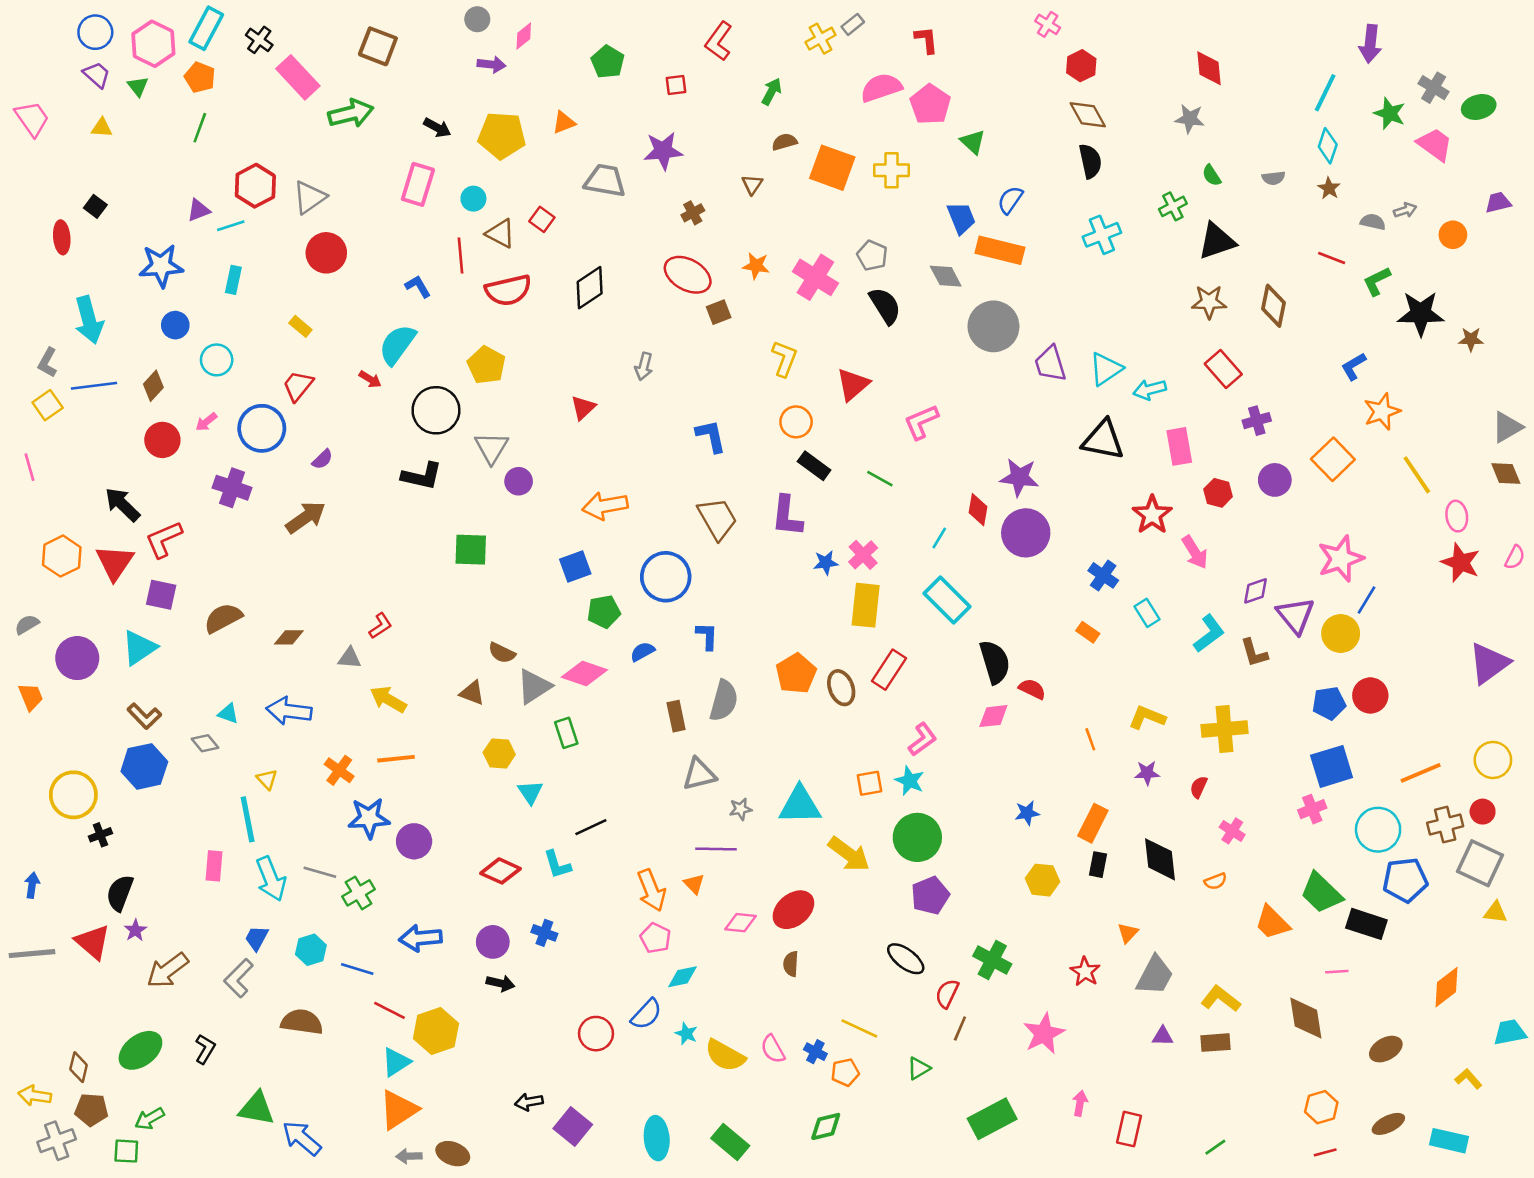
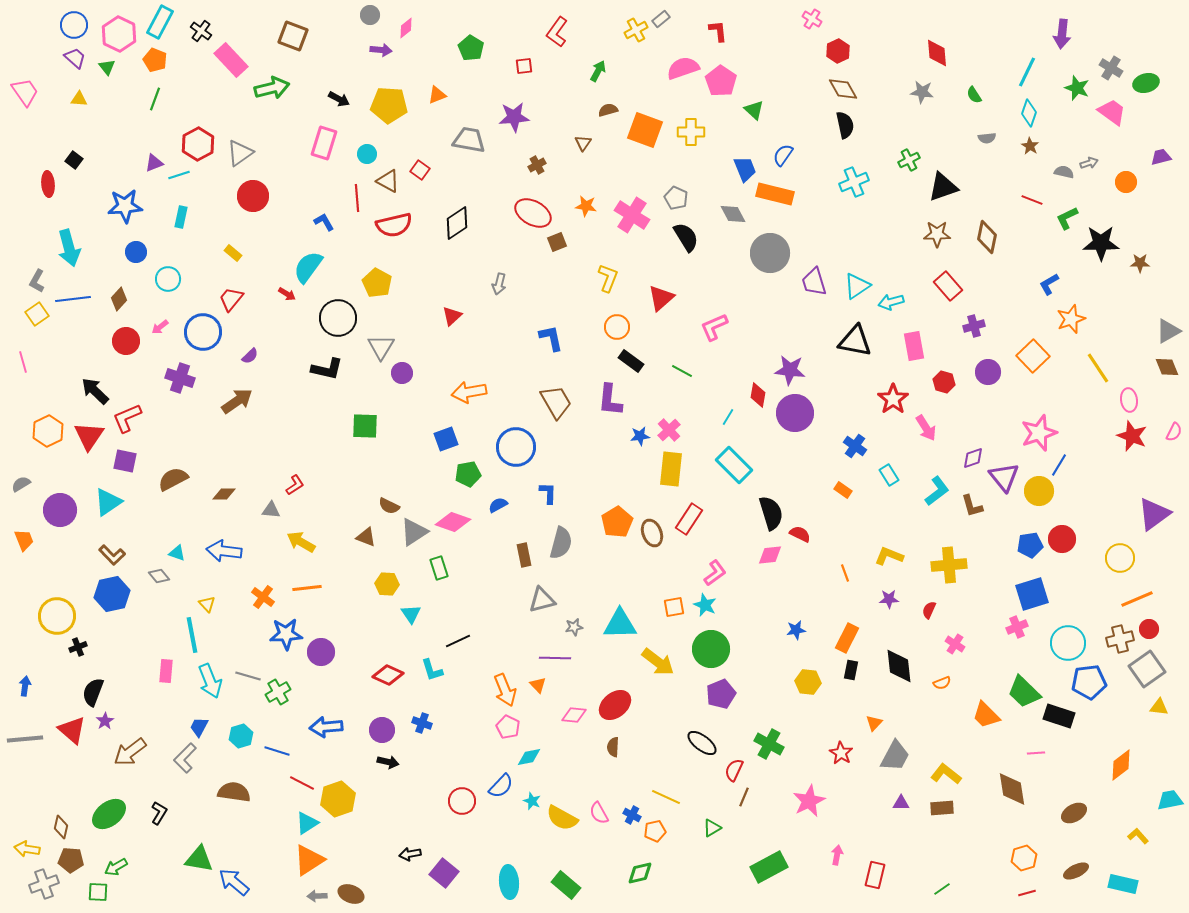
green semicircle: (1212, 175) -> (974, 95), moved
yellow circle: (1493, 760) -> (1120, 558), moved
orange line: (1421, 773) -> (1137, 599), moved
gray square: (1480, 863) -> (1147, 669), turned 30

